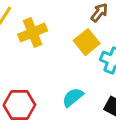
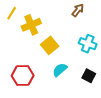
yellow square: (87, 42) -> (50, 45), moved

